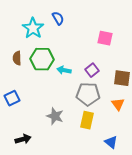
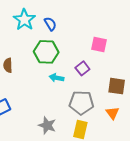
cyan star: (33, 28) -> (24, 20), moved
green hexagon: (42, 59) -> (46, 52), moved
purple square: (92, 70) -> (82, 68), moved

